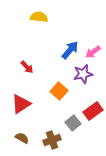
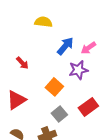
yellow semicircle: (39, 17) -> (43, 22), moved
gray square: (73, 123) -> (59, 114), moved

